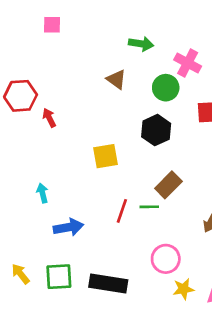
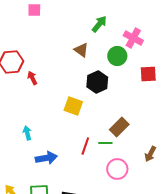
green arrow: (141, 44) -> (99, 24), turned -60
black hexagon: (156, 130) -> (97, 82), moved
yellow square: (105, 156) -> (73, 106), turned 30
pink circle: (166, 259) -> (117, 169), moved

